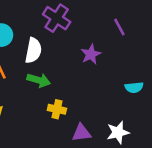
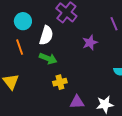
yellow cross: (57, 109) -> (60, 82), turned -32

